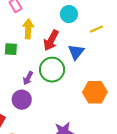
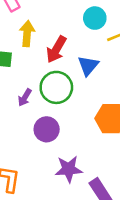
cyan circle: (69, 14) -> (95, 18), moved
purple circle: (22, 100) -> (47, 129), moved

